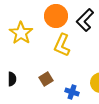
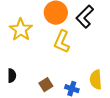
brown square: (46, 79) -> (46, 85), moved

